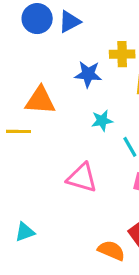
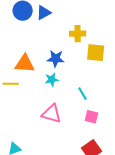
blue star: (88, 74) -> (56, 59), moved
cyan star: (102, 121) -> (52, 80), moved

